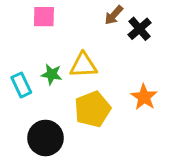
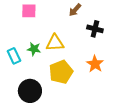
black cross: (140, 29) -> (95, 29), moved, turned -35

